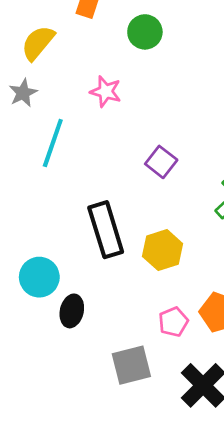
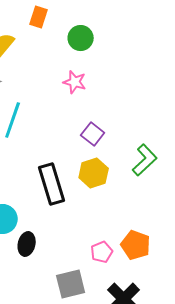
pink star: (106, 92) -> (75, 82), moved
yellow hexagon: (163, 250) -> (94, 173), moved

